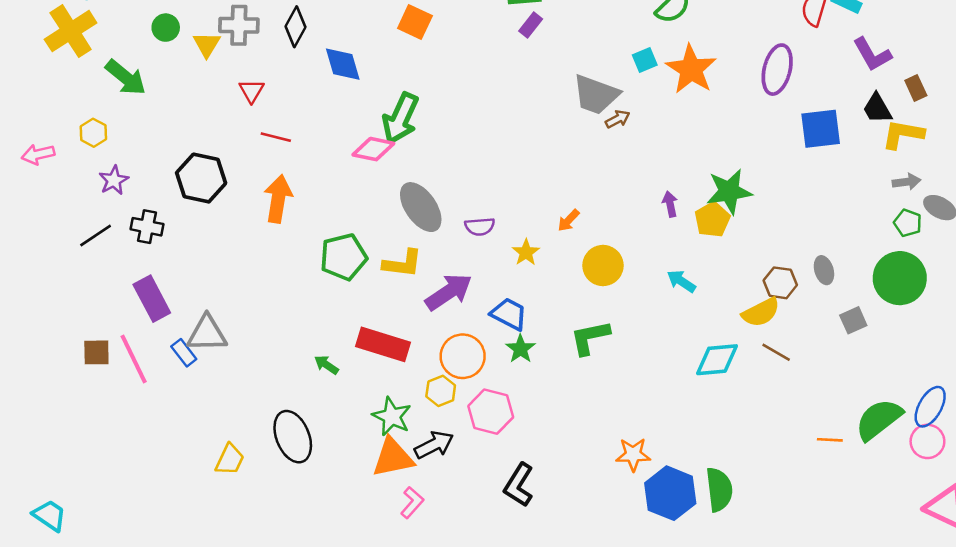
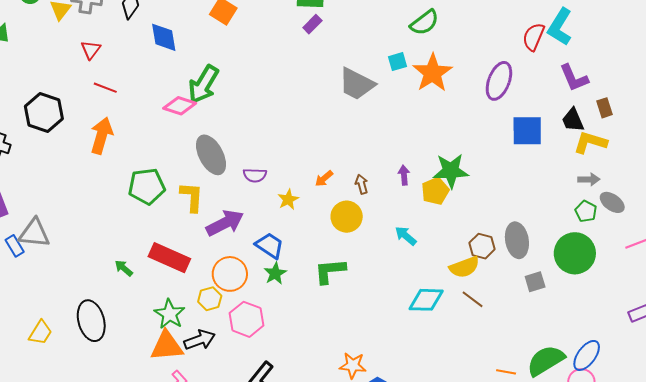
brown arrow: (618, 119) -> (362, 184), moved, turned -84
yellow L-shape: (403, 264) -> (192, 197), turned -100
gray ellipse: (824, 270) -> (517, 240), size x1.6

